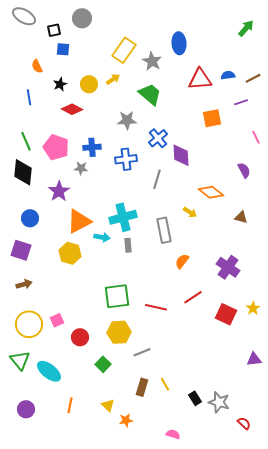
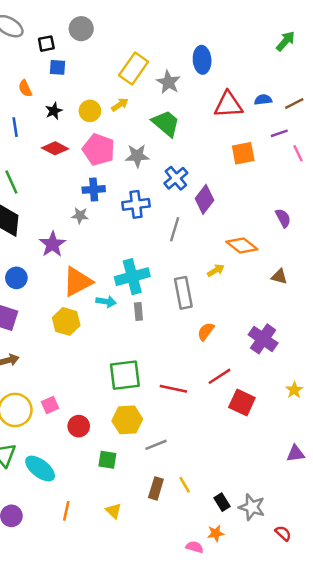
red diamond: (72, 109) -> (55, 148), moved
pink line: (256, 137) -> (298, 153), moved
pink pentagon: (56, 147) -> (99, 150), moved
purple diamond: (181, 155) -> (205, 199), turned 40
yellow arrow: (190, 212) -> (216, 270), turned -64
red square: (226, 314) -> (242, 402), moved
green square: (103, 364) -> (107, 460), turned -35
orange star: (126, 420) -> (216, 533), moved

